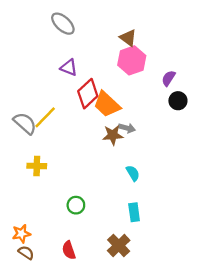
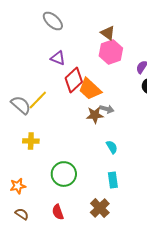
green circle: (76, 205) -> (64, 174), size x1.6
orange star: (21, 234) -> (18, 186), moved

